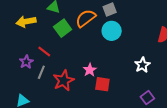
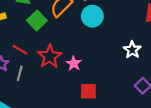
red star: (64, 80) -> (50, 56), moved
red square: (102, 84) -> (88, 91), moved

